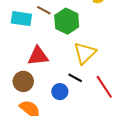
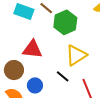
blue circle: (60, 92) -> (35, 85), moved

